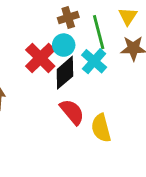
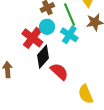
black diamond: (65, 73) -> (43, 57), moved
yellow semicircle: (101, 128) -> (86, 94), moved

